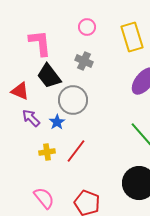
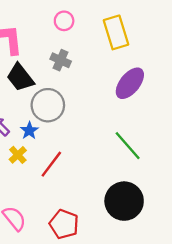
yellow cross: (47, 152) -> (18, 155), moved, turned -35

